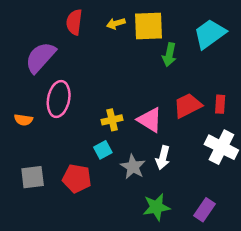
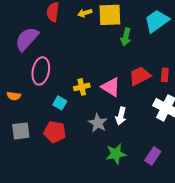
orange semicircle: (23, 120) -> (14, 96), moved
cyan square: (103, 150) -> (60, 103), moved, turned -32

